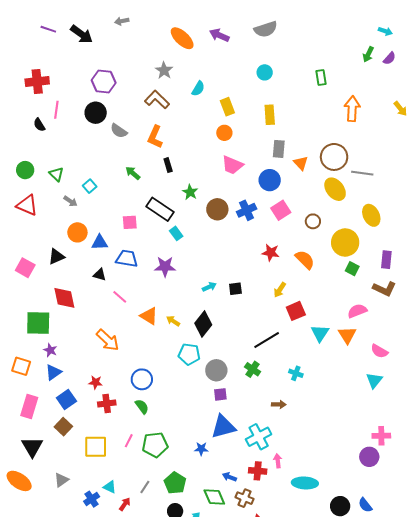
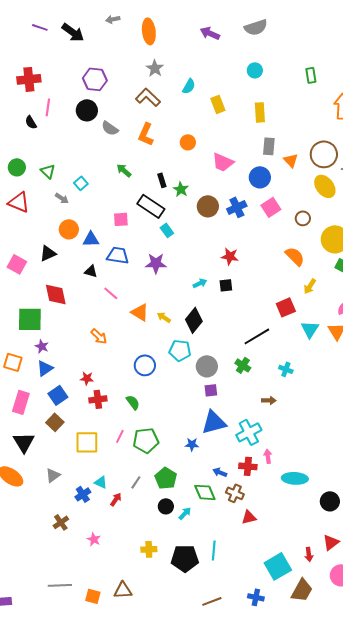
orange ellipse: (182, 38) -> (149, 31), moved, turned 40
orange circle: (224, 133) -> (188, 142), moved
black rectangle: (168, 165) -> (162, 180), moved
red star: (271, 253) -> (230, 256), moved
yellow arrow: (280, 290) -> (310, 286), moved
orange arrow: (108, 340) -> (99, 336), size x0.7
blue circle: (142, 379) -> (145, 365), moved

